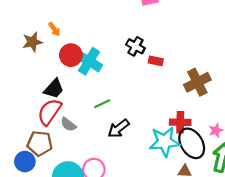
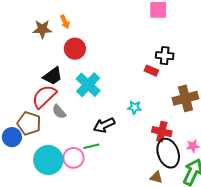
black cross: (135, 46) -> (165, 56), moved, turned -36
cyan cross: (89, 61) -> (88, 85), moved
green line: (102, 104) -> (91, 146), moved
cyan star: (164, 142) -> (135, 107), moved, size x0.5

